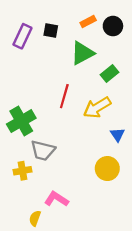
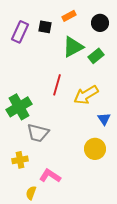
orange rectangle: (88, 21) -> (69, 16), moved
green rectangle: (110, 74) -> (96, 56), moved
yellow cross: (22, 171) -> (20, 160), moved

